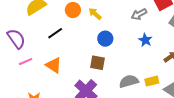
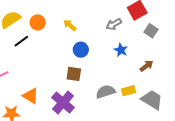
orange circle: (73, 10) -> (38, 22), moved
black line: (55, 33) -> (21, 41), moved
orange triangle: (54, 65) -> (31, 96), moved

